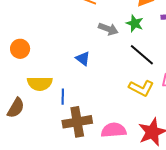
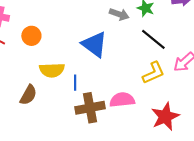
blue triangle: (83, 59) -> (94, 44), size x1.8
yellow L-shape: (141, 88) -> (153, 73), turned -50
pink semicircle: (114, 130) -> (122, 100), moved

